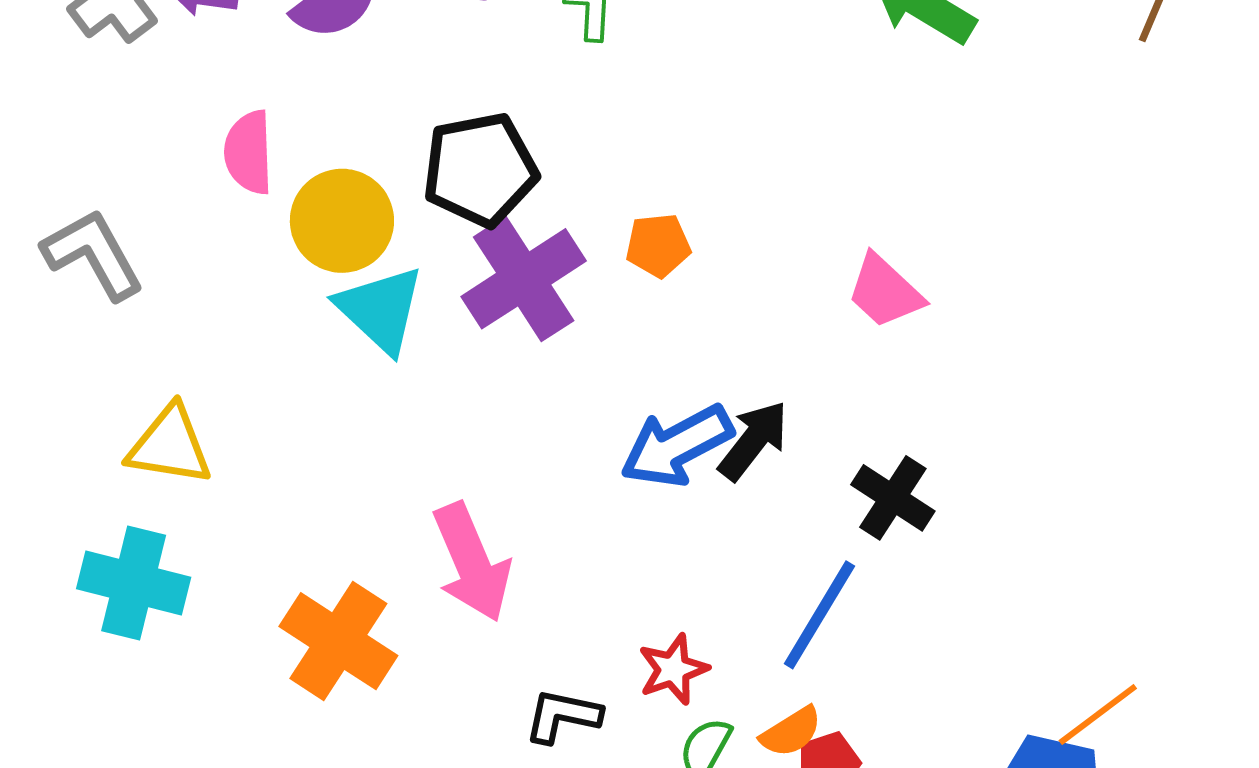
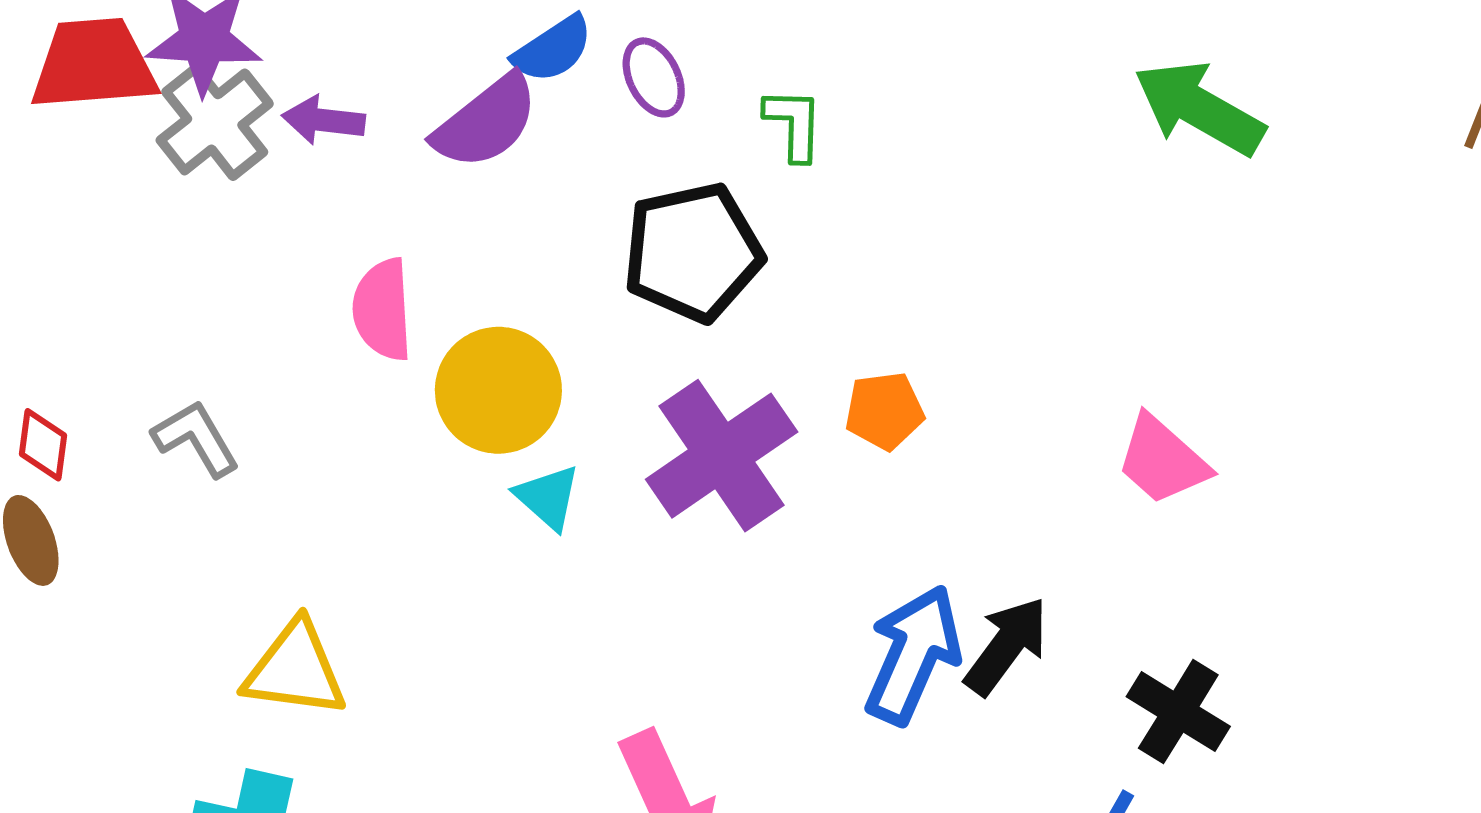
black pentagon: (480, 170) -> (693, 252), moved
gray L-shape: (93, 254) -> (196, 438), size x0.7
cyan triangle: (380, 309) -> (548, 497), size x0.6
blue arrow: (677, 446) -> (913, 655), turned 143

